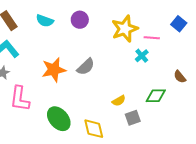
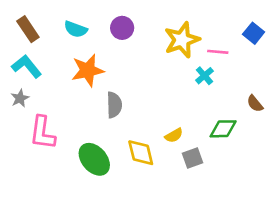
gray semicircle: (86, 67) -> (114, 105), moved, turned -48
orange star: (54, 70) -> (88, 70), moved
yellow diamond: (94, 129) -> (141, 153), moved

